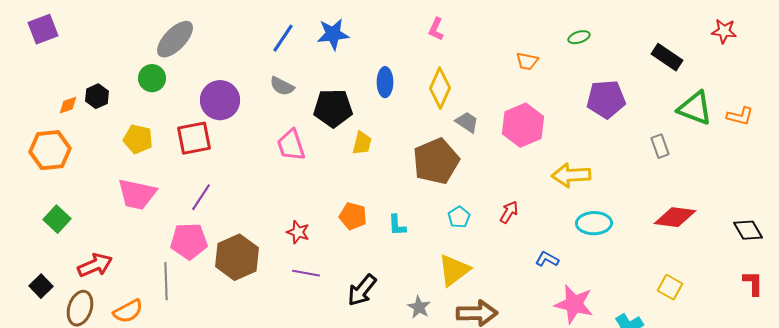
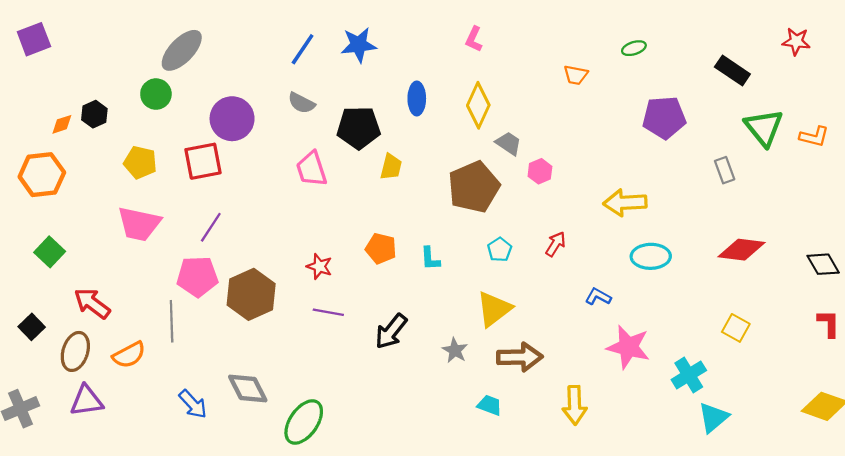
green triangle: (695, 108) -> (764, 128), turned 30
pink hexagon: (523, 125) -> (540, 171), moved, size x0.5
red arrow: (95, 265) -> (92, 303), turned -120

